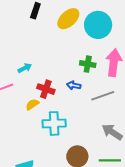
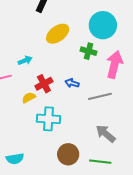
yellow ellipse: (68, 19) -> (58, 34), moved
green cross: (88, 64) -> (88, 51), moved
red cross: (46, 89) -> (44, 84), turned 36

